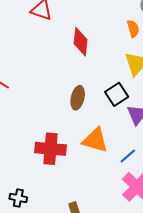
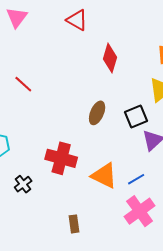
orange triangle: (95, 140) -> (104, 176), moved
black cross: (18, 198) -> (23, 184), moved, turned 30

